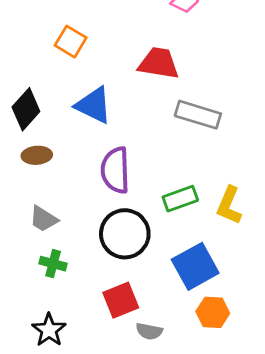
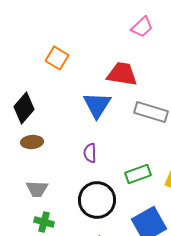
blue triangle: (94, 105) -> (97, 105), moved, turned 36
purple semicircle: (115, 170) -> (90, 153), size x0.6
gray trapezoid: (44, 219) -> (37, 189), turned -30

